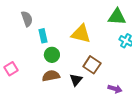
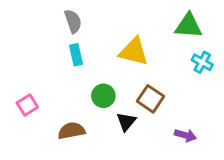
gray semicircle: (27, 19) -> (73, 21), moved
green circle: (52, 55) -> (103, 96), moved
brown semicircle: (51, 76) -> (71, 131), moved

